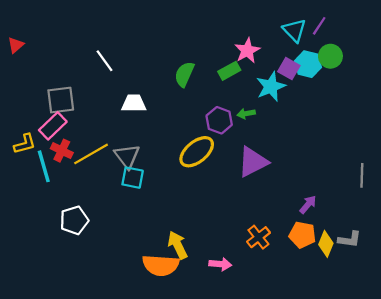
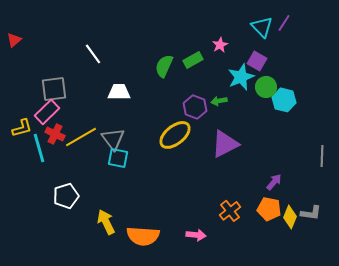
pink star: (247, 51) -> (220, 45), size x0.7
green circle: (330, 56) -> (266, 87), moved
cyan hexagon: (308, 64) -> (284, 100), moved
green rectangle: (229, 71) -> (193, 60), moved
yellow arrow: (178, 245) -> (106, 222), moved

